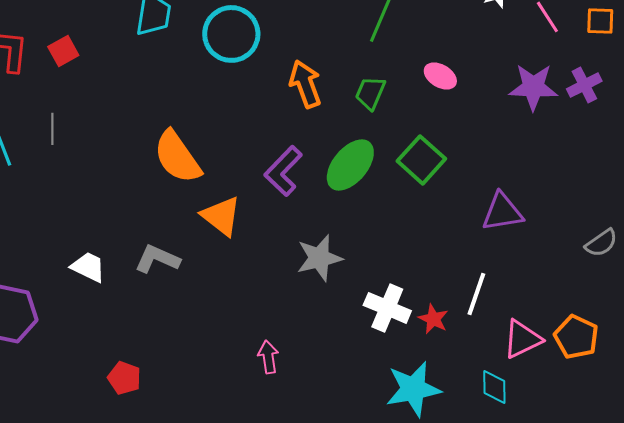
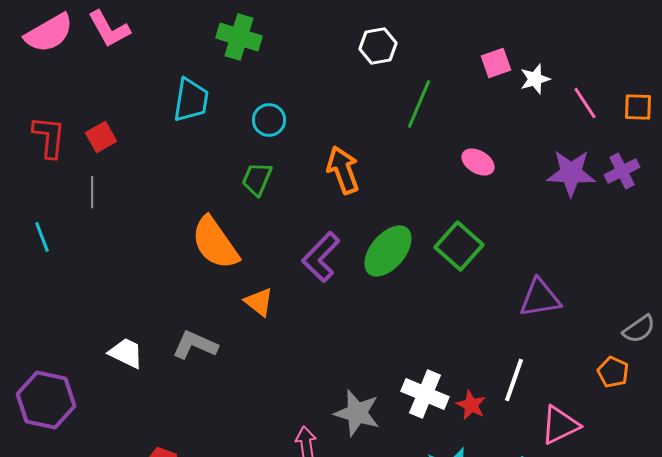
cyan circle: (231, 34) -> (269, 120), size x0.6
green trapezoid: (370, 93) -> (257, 179), moved
gray line: (52, 129) -> (92, 192), moved
orange triangle: (221, 216) -> (259, 302), size x0.7
gray star: (319, 258) -> (357, 413), moved, turned 30
orange pentagon: (576, 337) -> (613, 372), moved, size x0.7

